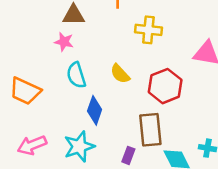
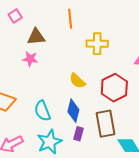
cyan semicircle: (76, 75) -> (42, 111), moved
blue diamond: (95, 110) -> (73, 111), moved
purple rectangle: (128, 155) -> (79, 134), moved

